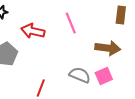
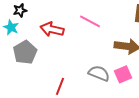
pink line: (71, 23) -> (90, 21), turned -40

